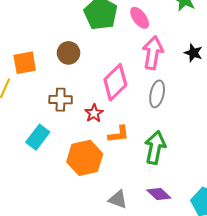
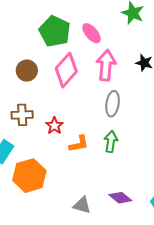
pink diamond: (115, 82) -> (66, 70), moved
green arrow: (155, 147) -> (111, 141), moved, size x0.7
orange hexagon: (85, 158) -> (29, 176), moved

